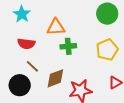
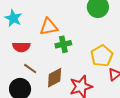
yellow pentagon: (107, 50) -> (102, 56), moved

